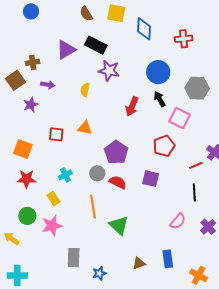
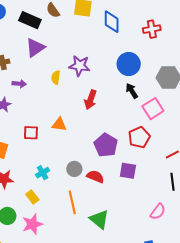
black rectangle: (96, 45) -> (30, 20), moved
yellow semicircle: (85, 90) -> (56, 77), moved
red arrow: (132, 106) -> (90, 100), moved
pink square: (180, 118) -> (153, 109), turned 35
purple pentagon: (116, 152) -> (106, 145), moved

